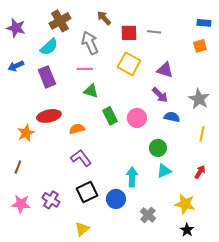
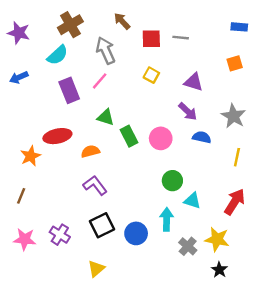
orange square: (200, 46) -> (235, 63), moved
yellow square: (129, 64) -> (151, 75), size x0.6
pink line: (85, 69) -> (100, 81), turned -49
purple rectangle: (47, 77) -> (69, 90), moved
green triangle: (91, 91) -> (106, 117), moved
green circle: (158, 148) -> (172, 181), moved
cyan triangle: (164, 171) -> (192, 201), turned 42
red arrow: (200, 172) -> (235, 202), size x1.6
cyan arrow: (132, 177) -> (167, 219), moved
gray cross: (148, 215) -> (188, 246), moved

